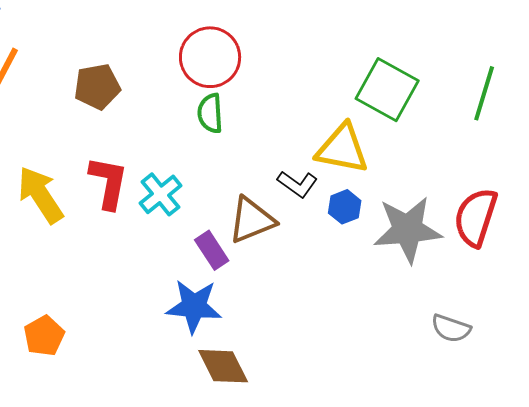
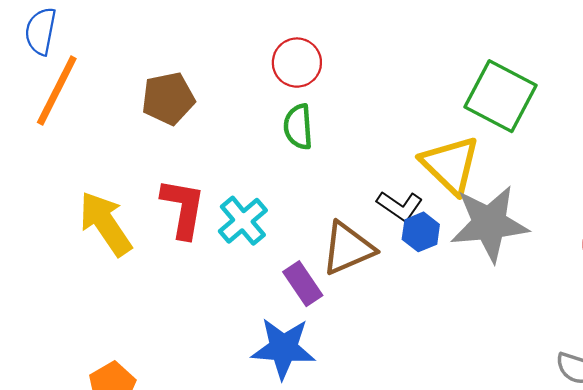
red circle: (210, 57) -> (297, 63), size x0.7
yellow triangle: (342, 149) -> (450, 165), turned 34
blue hexagon: (345, 207) -> (421, 232), moved
gray star: (408, 230) -> (489, 224), moved

